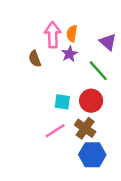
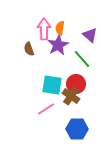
purple star: (69, 54) -> (58, 45), size x1.5
cyan square: (62, 102) -> (52, 85), size x1.5
brown cross: (85, 128) -> (71, 96), moved

